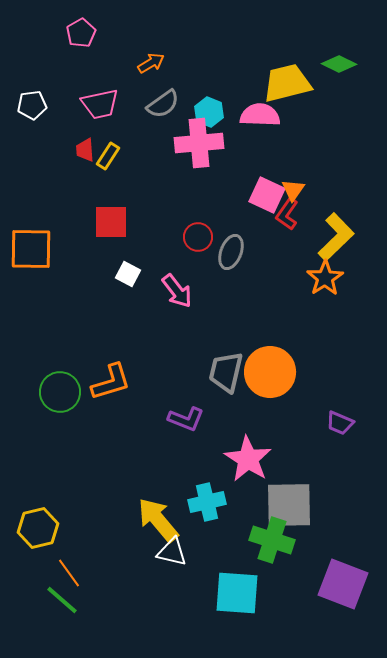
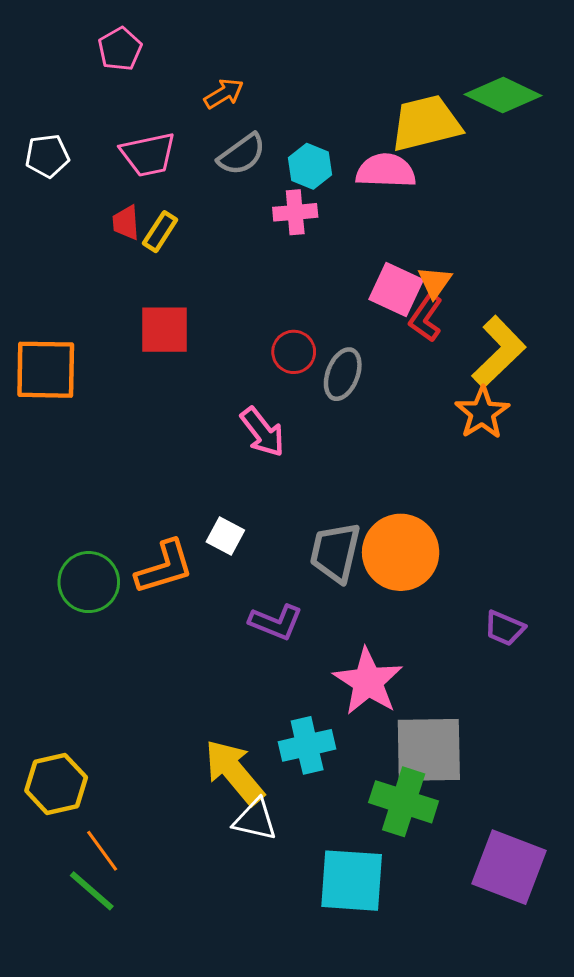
green diamond: (339, 64) -> (503, 95), size x1.4
pink cross: (199, 143) -> (295, 212), size x0.6
white square: (128, 274) -> (225, 536), moved

